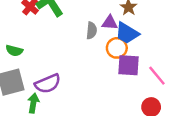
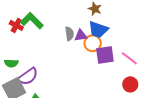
purple triangle: (110, 23) -> (81, 35), moved
purple semicircle: (48, 84) -> (28, 76), moved

